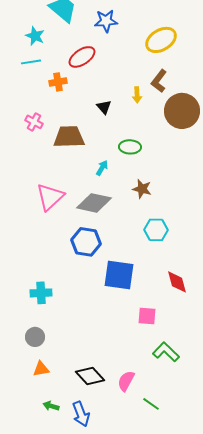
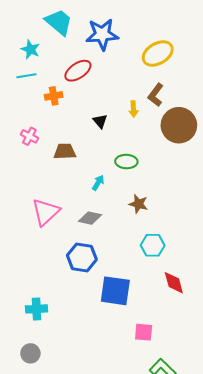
blue star: (106, 21) -> (102, 34), size x1.4
brown trapezoid: (69, 137) -> (65, 151), size x0.7
gray diamond: (94, 203) -> (90, 218), size x0.7
red diamond: (177, 282) -> (174, 283), moved

